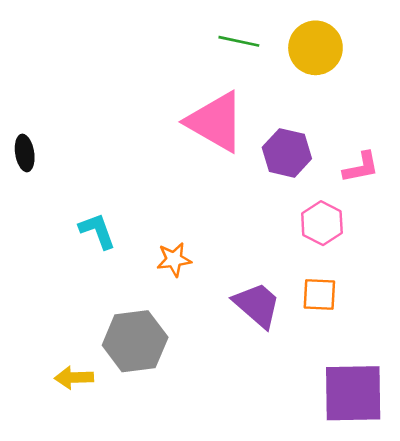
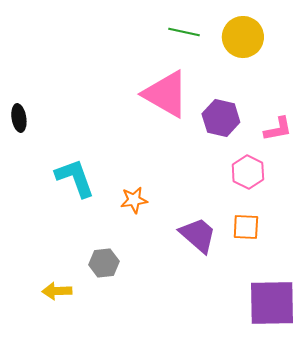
cyan L-shape: (97, 231) -> (75, 178), size x1.4
gray hexagon: (135, 341) -> (104, 263), size x0.6

